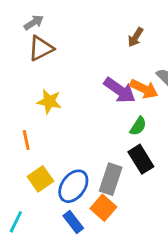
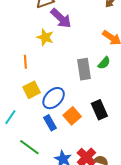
purple arrow: (120, 90) -> (61, 18), moved
black rectangle: (141, 159) -> (99, 110), moved
gray rectangle: (111, 179) -> (84, 69), moved, turned -35

